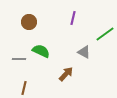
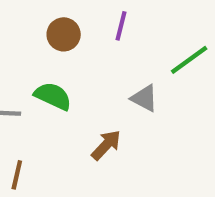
brown circle: (29, 22) -> (64, 34), moved

